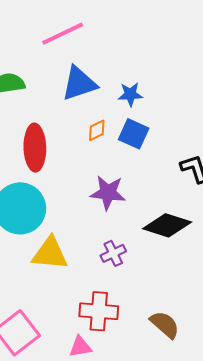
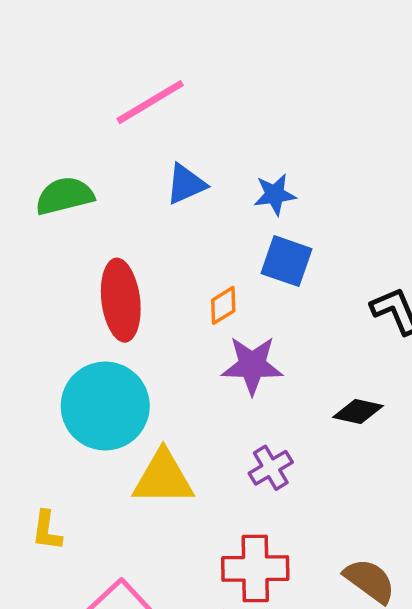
blue triangle: (79, 83) -> (186, 184), size x0.7
orange diamond: (97, 130) -> (223, 305), moved
black diamond: (167, 225) -> (358, 412), size x0.6

